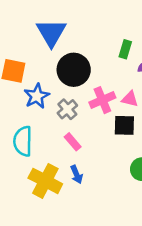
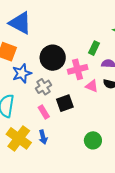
blue triangle: (51, 33) -> (20, 23), moved, turned -40
pink cross: (102, 100) -> (78, 69), moved
black square: (124, 125) -> (65, 103), moved, turned -30

